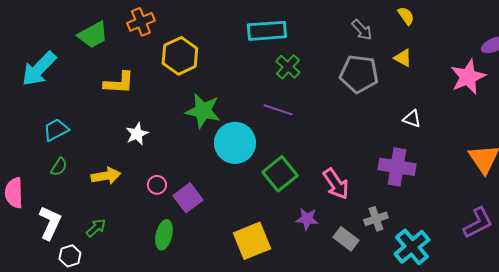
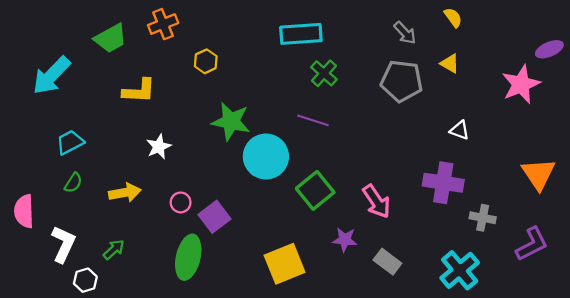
yellow hexagon: (180, 56) -> (206, 61), size x0.6
gray cross: (376, 219) -> (483, 218), moved, turned 30
green ellipse: (164, 235) -> (188, 257), size x1.4

